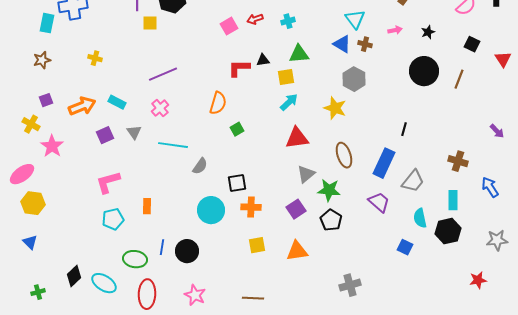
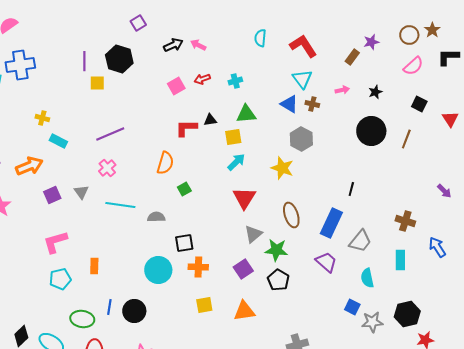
cyan rectangle: (117, 102) -> (58, 141), moved
red triangle: (297, 138) -> (244, 198), turned -50
gray semicircle: (200, 166) -> (156, 217), moved, turned -126
black hexagon: (448, 231) -> (407, 314), moved
gray star: (497, 240) -> (372, 322), moved

